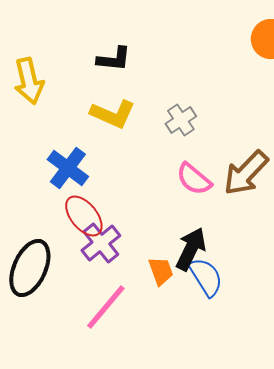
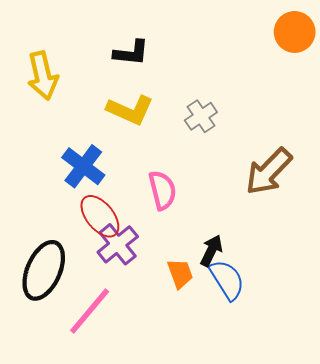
pink semicircle: (194, 179) -> (162, 190), moved, turned -144
black arrow: (191, 249) -> (211, 251), size x0.7
pink line: (106, 307) -> (90, 311), moved

